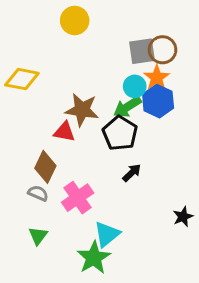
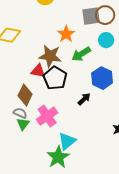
orange star: (157, 78) -> (66, 34), moved
cyan circle: (135, 86) -> (106, 40), moved
blue hexagon: (158, 101) -> (102, 78), moved
black pentagon: (120, 133) -> (55, 78), moved
green triangle: (38, 236) -> (23, 124), moved

